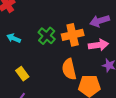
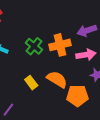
orange semicircle: (69, 69) -> (57, 79), turned 135
yellow rectangle: (22, 74) -> (31, 83), moved

